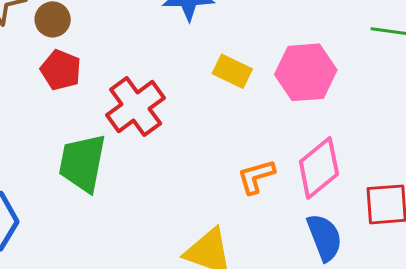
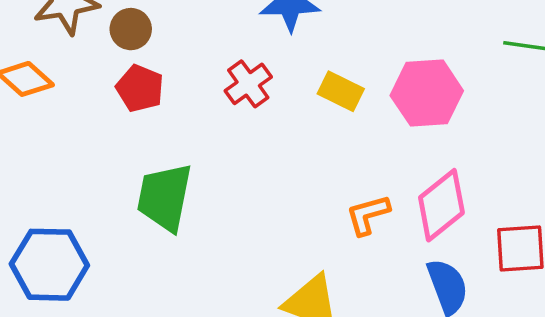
red cross: (136, 107) -> (248, 84), moved, size x0.7

